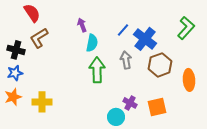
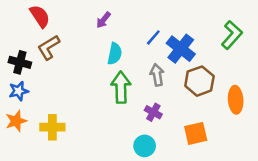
purple arrow: (82, 25) -> (103, 20), moved, turned -120
purple cross: (130, 103) -> (153, 112), moved

